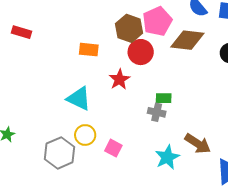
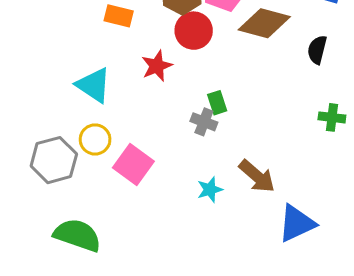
green rectangle: (164, 98) -> (217, 103), turned 63
pink square: (113, 148) -> (133, 164), size x1.5
cyan star: (167, 157) -> (210, 190), size x0.7

